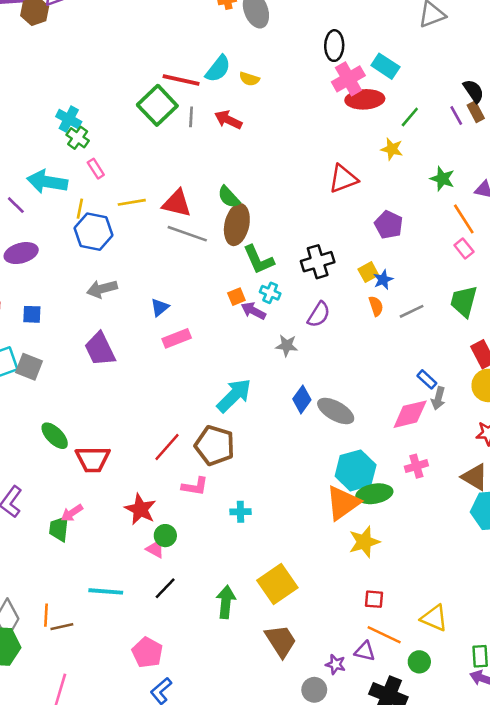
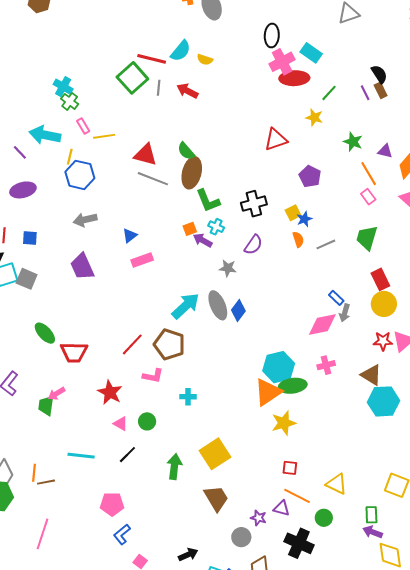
yellow line: (132, 202) -> (104, 136), moved
gray ellipse: (336, 411) -> (218, 305), moved, turned 36
green circle: (165, 536) -> (147, 421), moved
pink pentagon: (147, 653) -> (112, 504), turned -30

